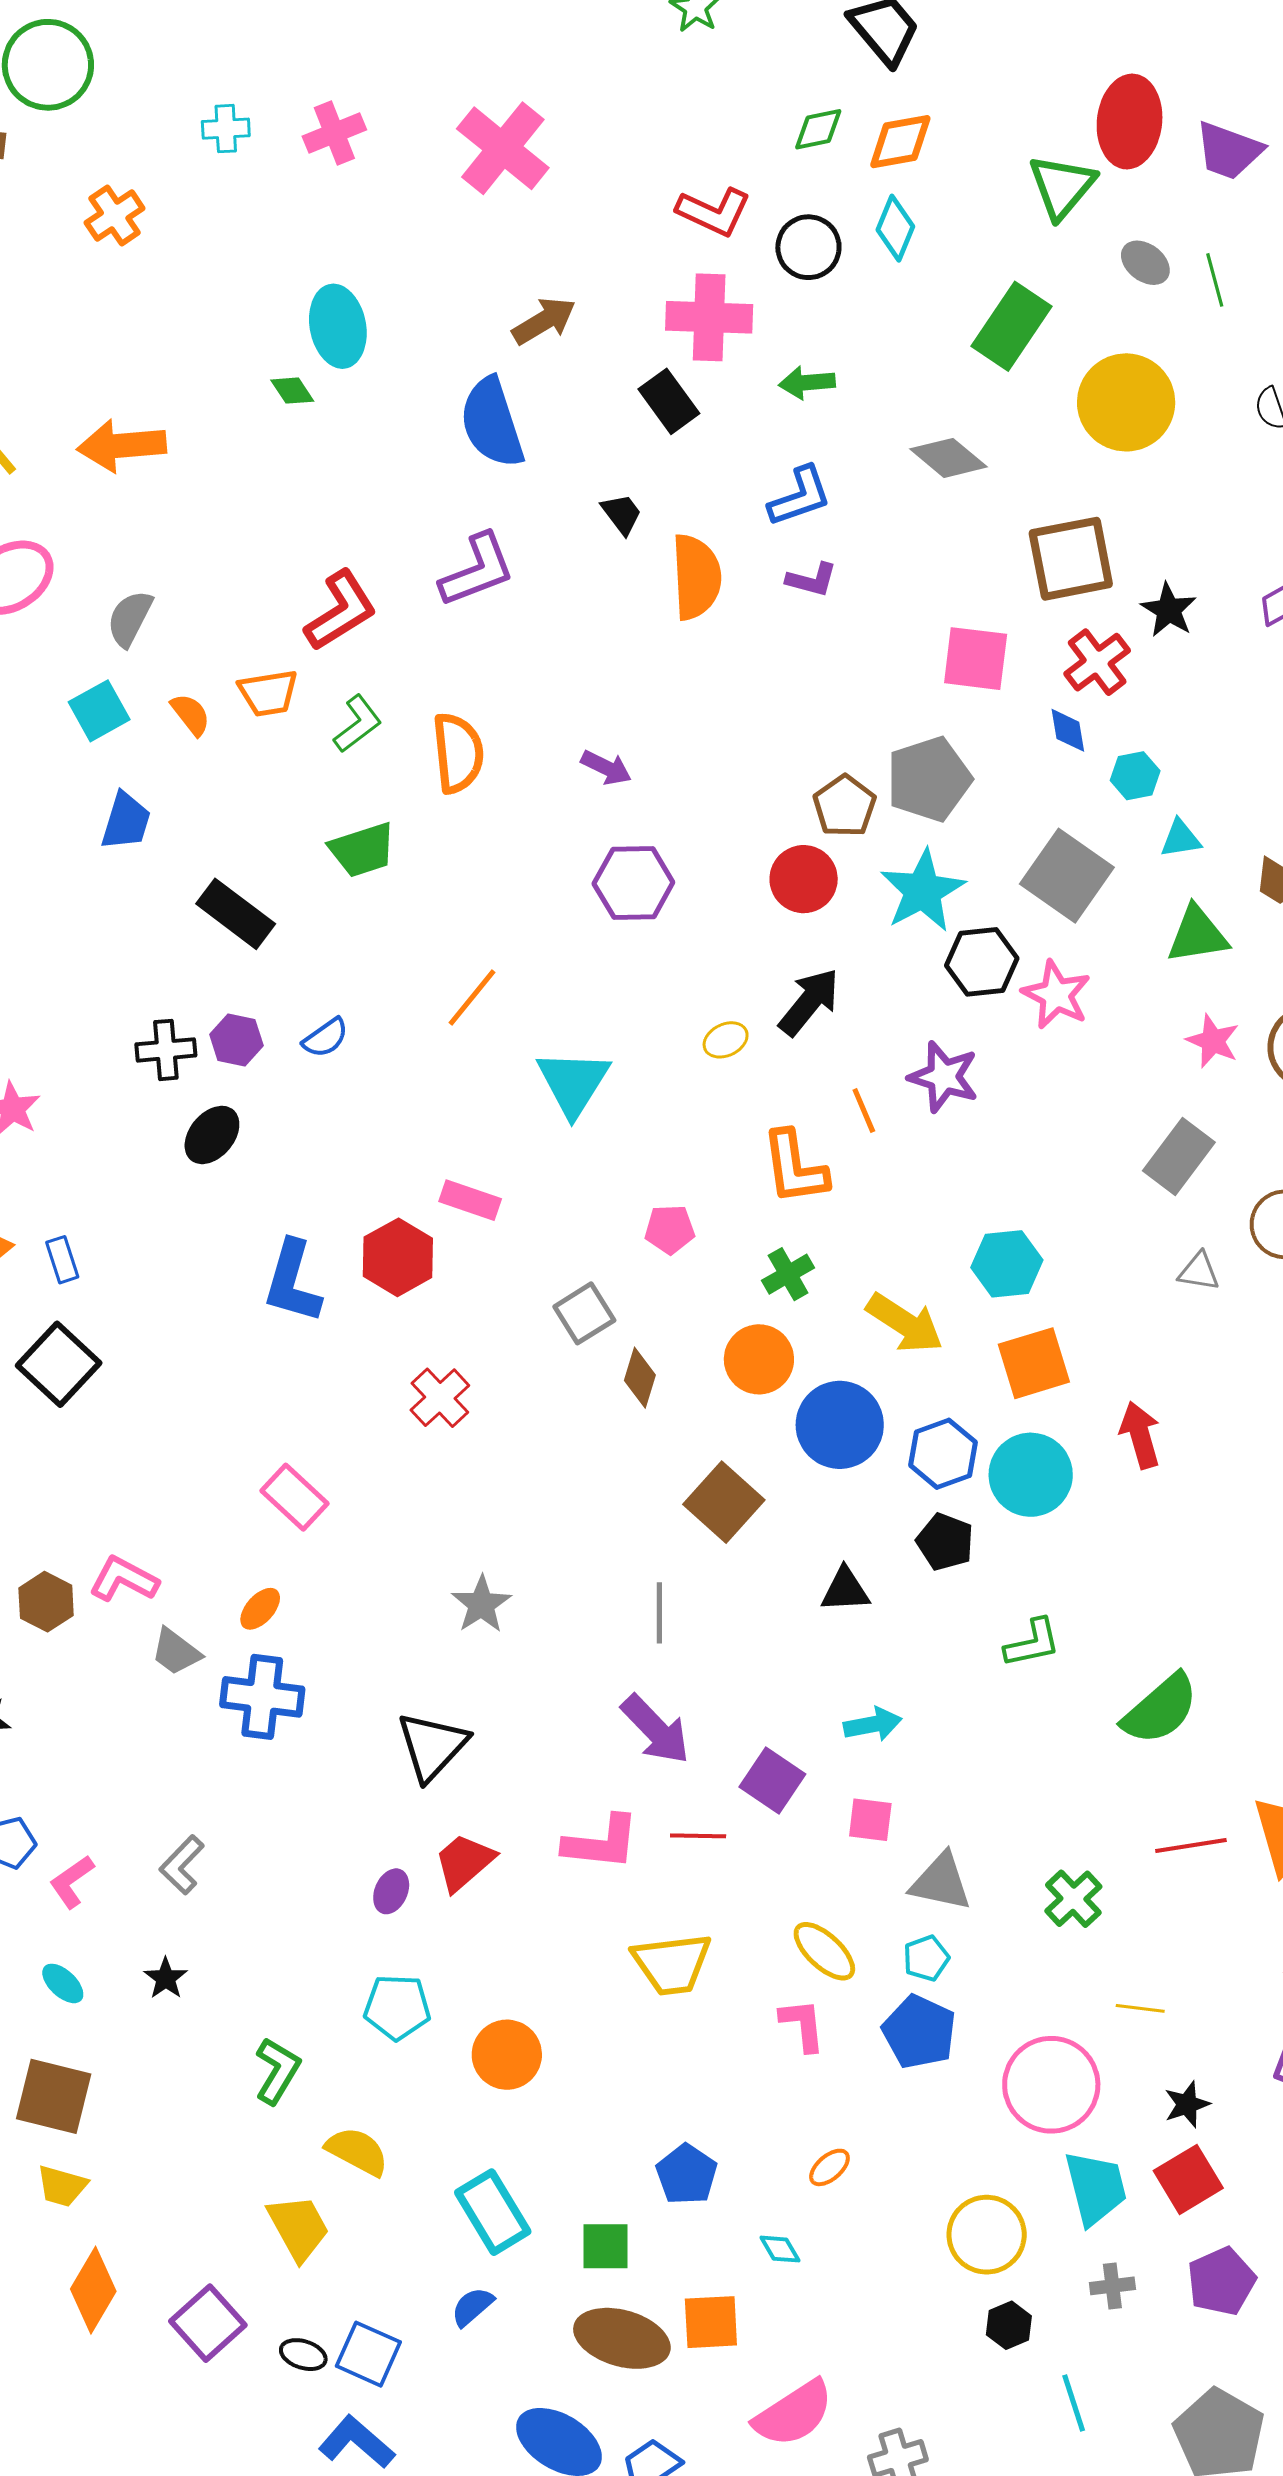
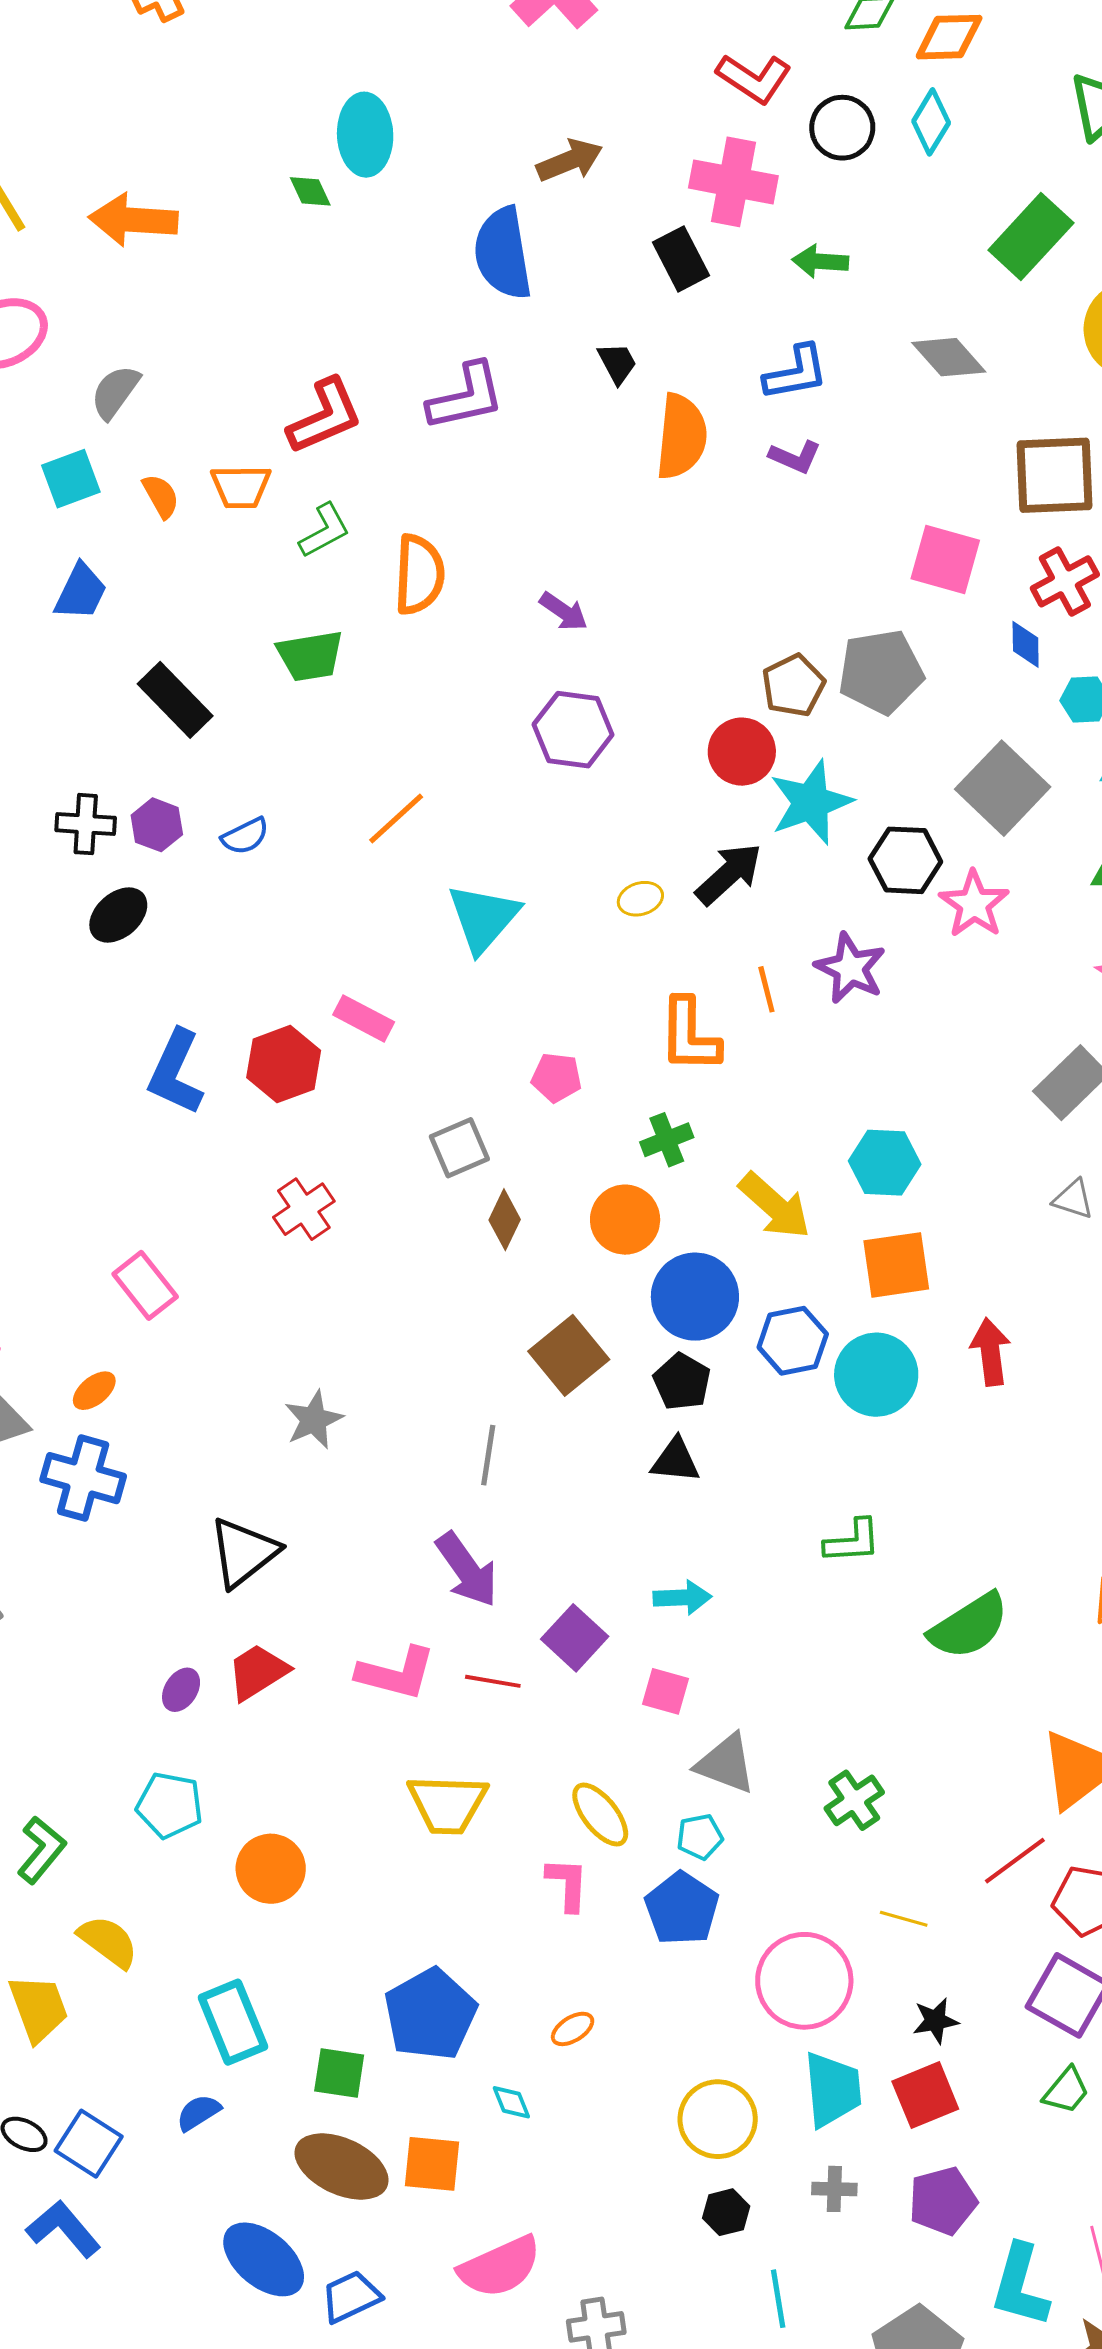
cyan star: (923, 891) -> (811, 802), moved
black pentagon: (945, 1542) -> (682, 1382), moved
red line: (1191, 1845) -> (1015, 1861), moved, turned -36
blue pentagon: (687, 2174) -> (430, 2014), size x1.5

